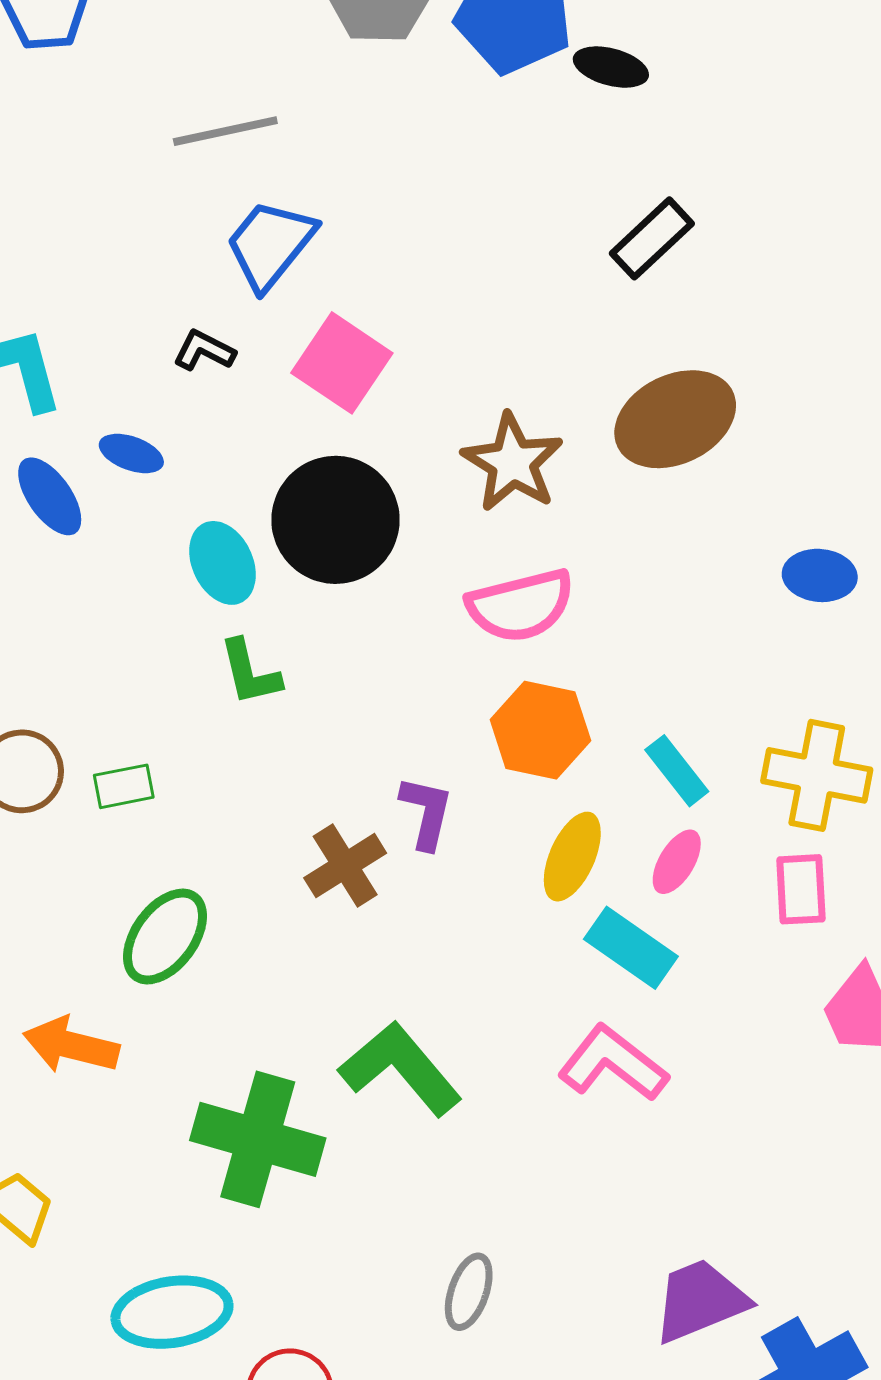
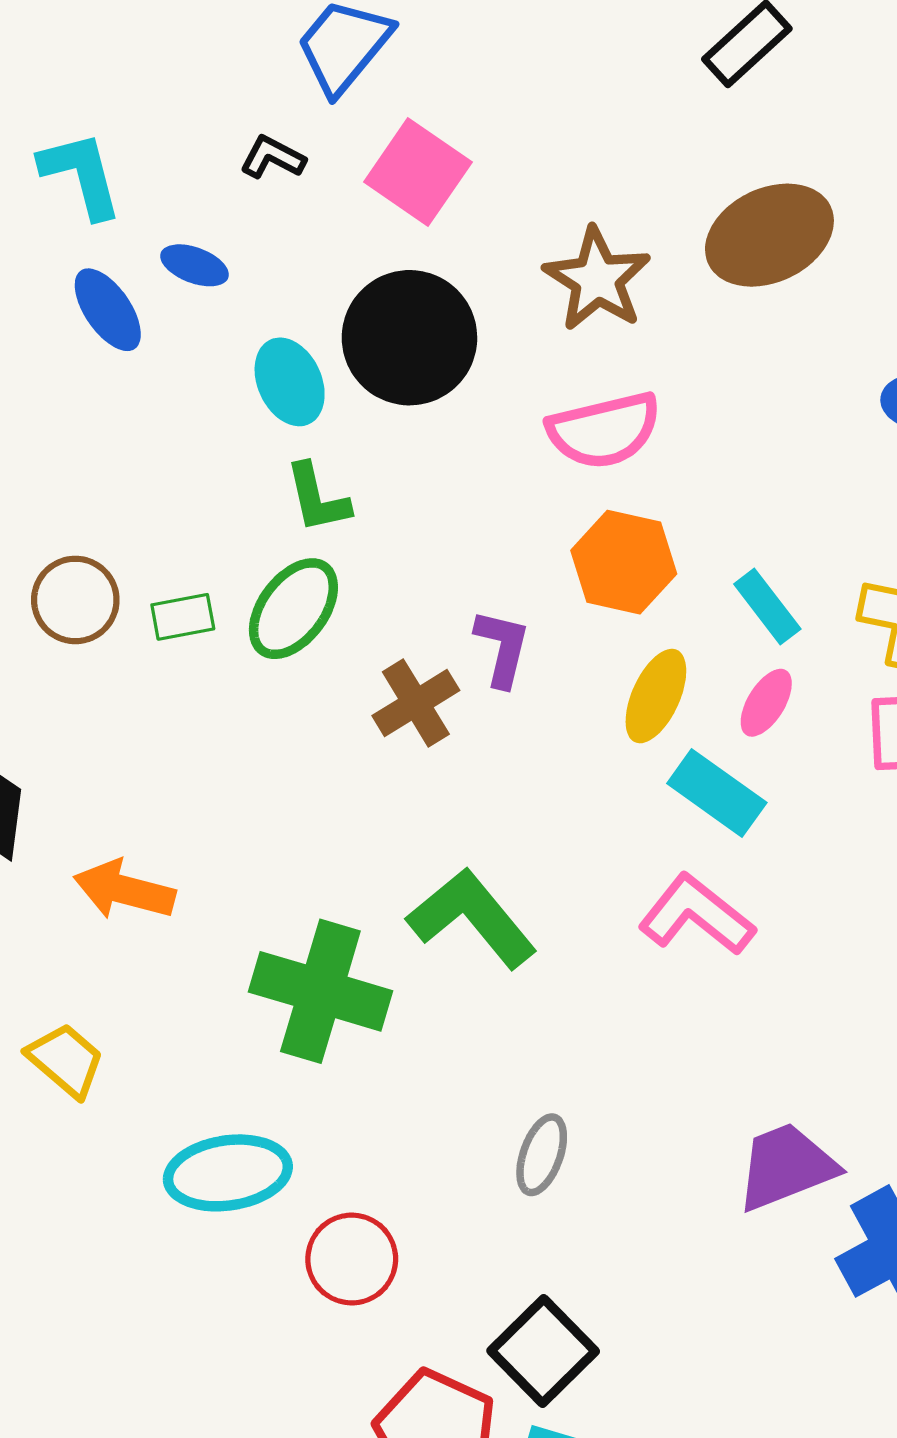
green ellipse: (165, 937) -> (293, 609), moved

